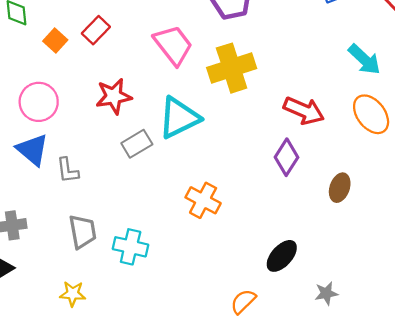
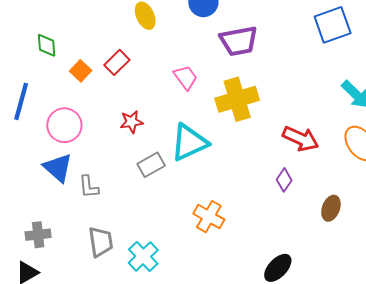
pink trapezoid: (173, 45) -> (186, 77), size x0.7
red star: (114, 96) -> (131, 122), size x0.7
purple diamond: (286, 157) -> (284, 180), size x0.7
cyan cross: (131, 247) -> (143, 256), turned 32

